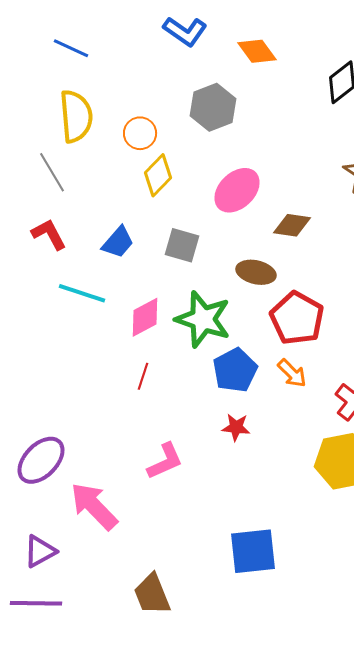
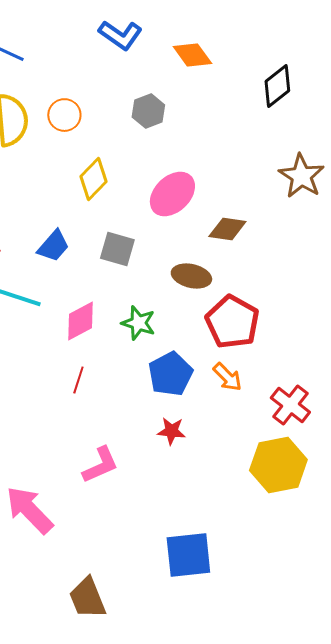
gray hexagon: (213, 107) -> (148, 111), size x0.7
orange circle: (140, 133) -> (64, 115), moved
green star: (203, 319) -> (138, 323), size x0.6

